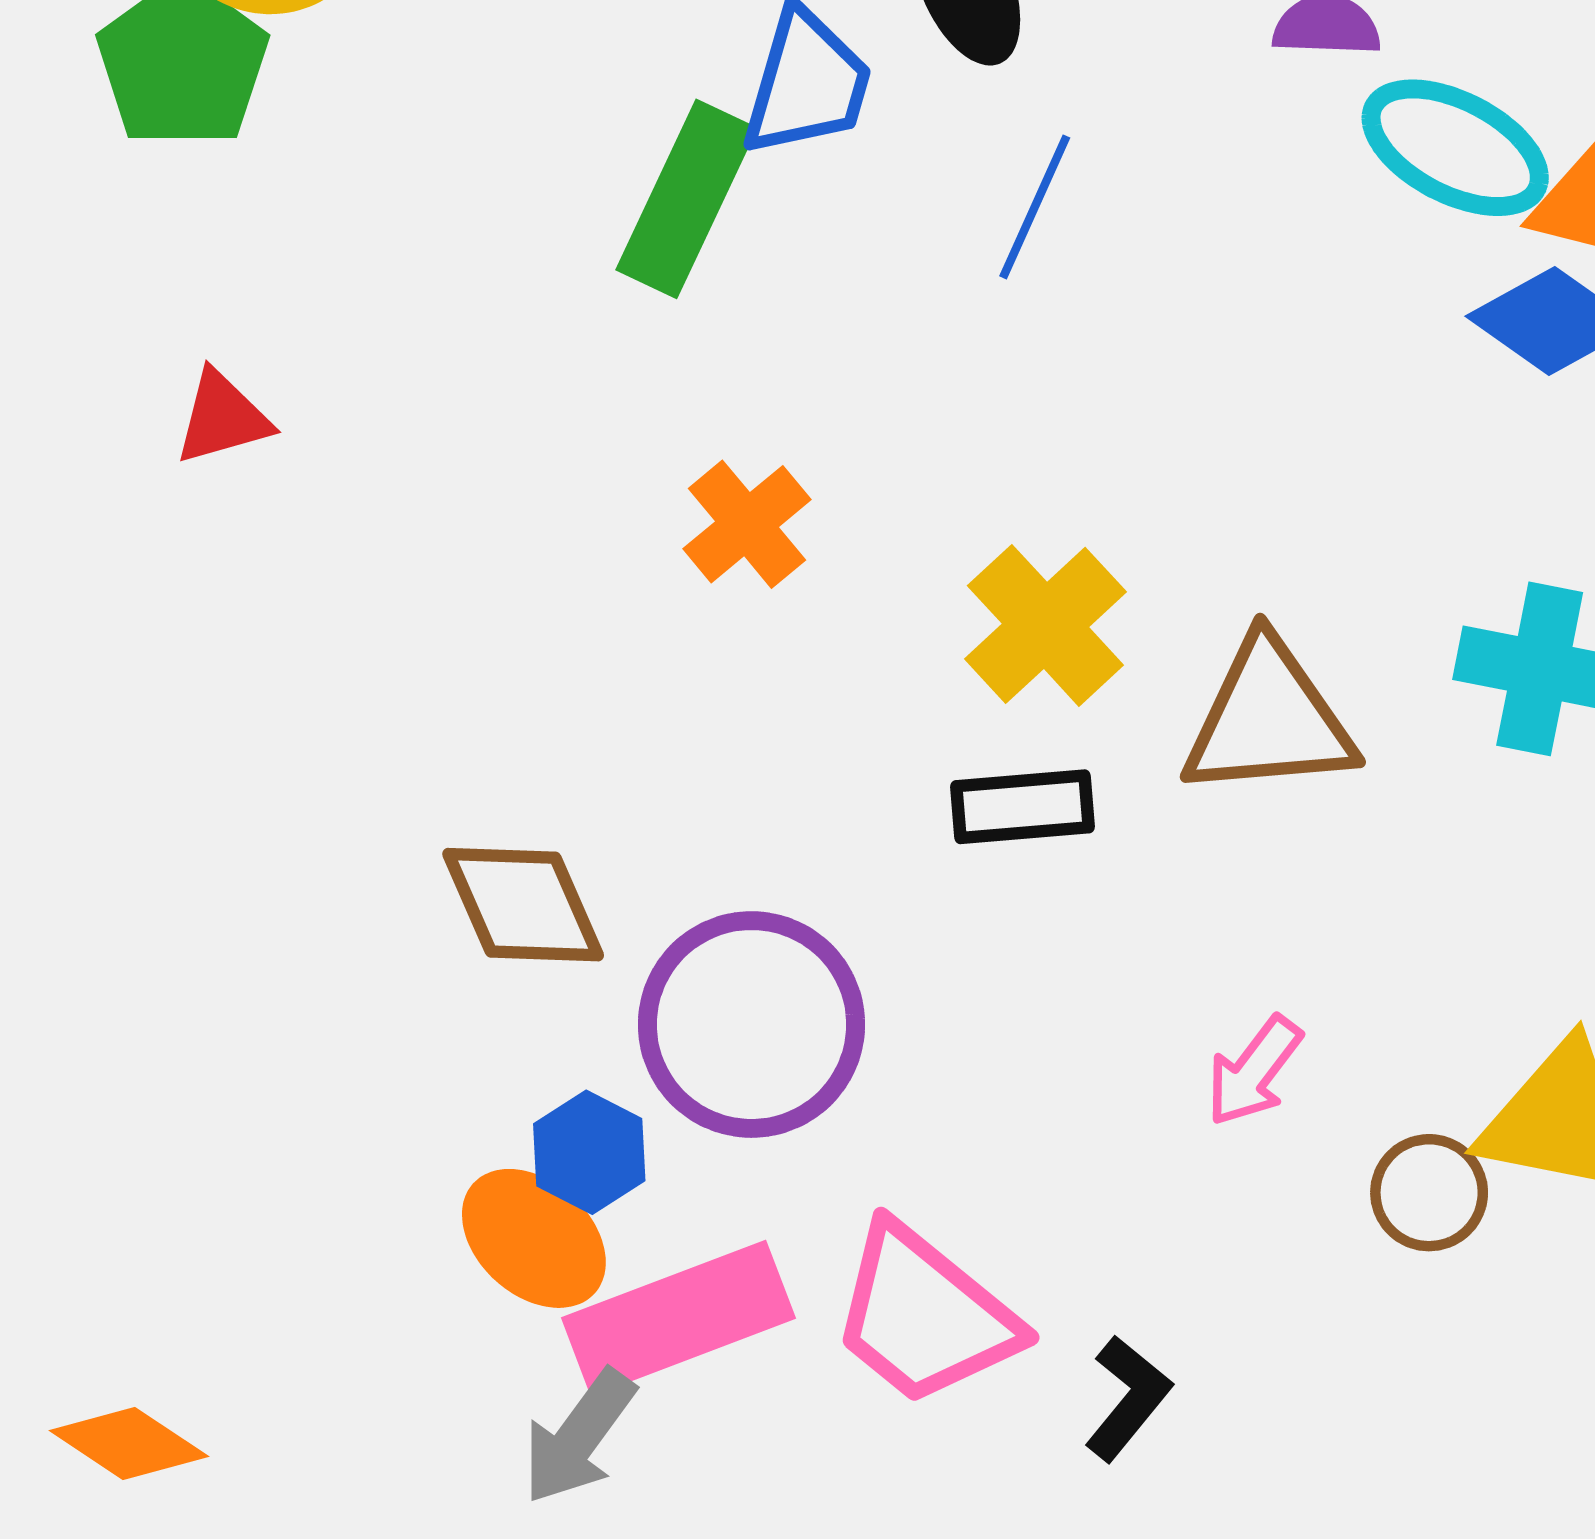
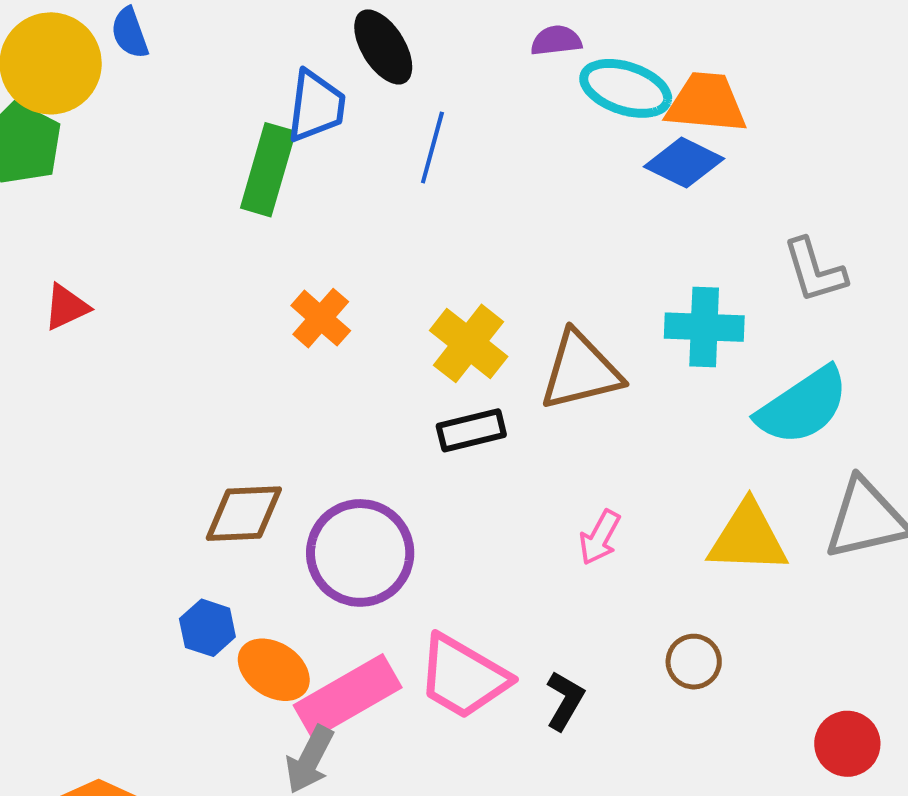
brown diamond: (523, 905) -> (244, 514), turned -60
blue hexagon: (589, 1152) -> (207, 628), moved
brown circle: (1429, 1193) -> (694, 662), moved

